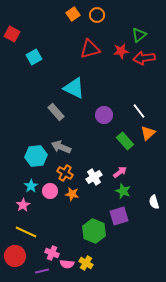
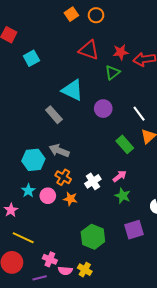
green triangle: (139, 35) -> (112, 73), moved
red triangle: (90, 49) -> (89, 50), turned 35
purple circle: (104, 115) -> (103, 109), moved
pink star: (23, 205) -> (11, 210), moved
purple square: (119, 216) -> (134, 230), moved

